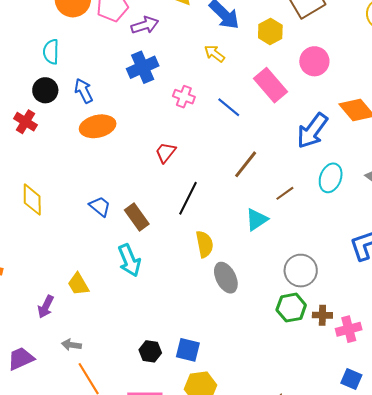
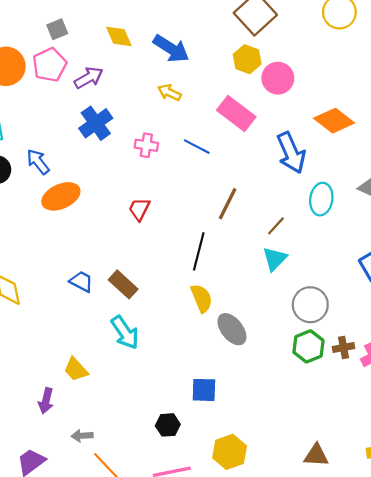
yellow hexagon: (270, 32) -> (247, 59), moved
blue arrow: (312, 131) -> (291, 153), turned -48
black line: (188, 198) -> (199, 251), moved
cyan triangle: (257, 220) -> (275, 259), moved
blue square: (188, 350) -> (204, 390), moved

